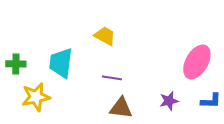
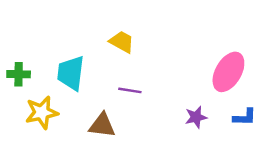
brown triangle: (121, 108) -> (102, 125), moved

